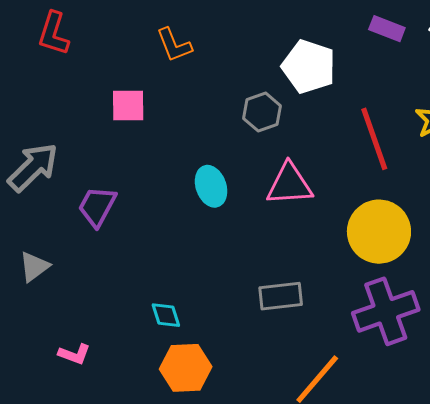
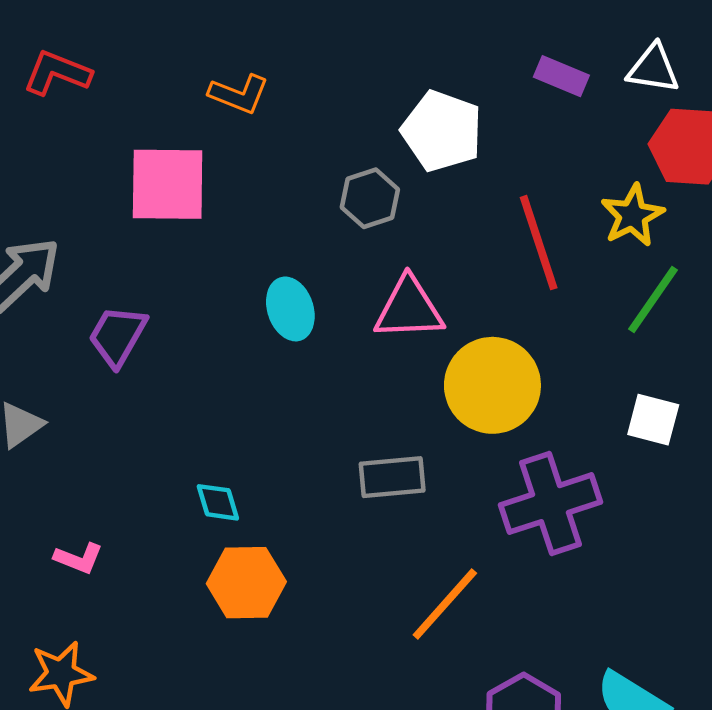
red L-shape: (54, 33) -> (57, 73), turned 93
orange L-shape: (174, 45) -> (239, 94), turned -48
pink square: (128, 106) -> (168, 184), size x1.5
yellow circle: (379, 232) -> (492, 385), moved

